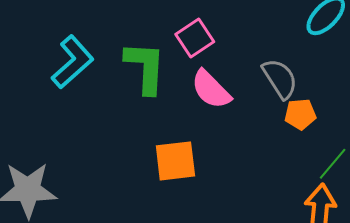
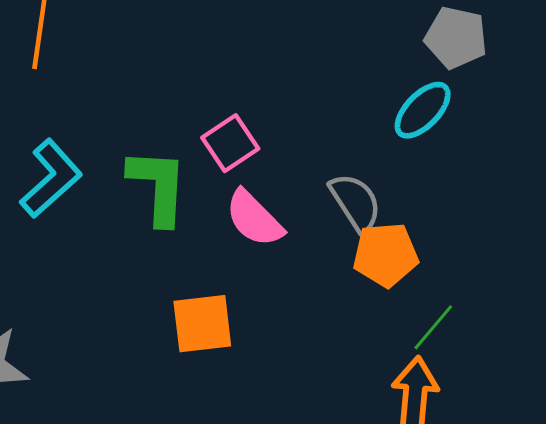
orange pentagon: (300, 114) -> (385, 255), size x1.4

